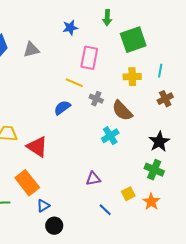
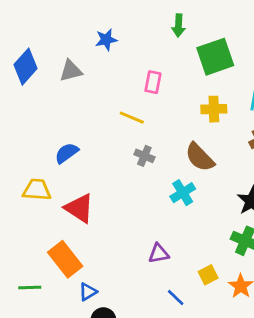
blue star: (70, 28) -> (106, 40), moved
pink rectangle: (89, 58) -> (153, 82), size x0.7
gray cross: (96, 99) -> (144, 156), moved
blue semicircle: (62, 108) -> (67, 153), moved

